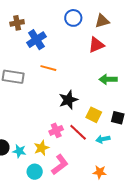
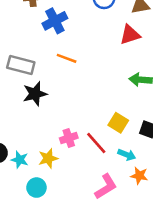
black star: (68, 100) -> (35, 94), moved
cyan arrow: (103, 139) -> (127, 155), turned -152
pink L-shape: (60, 165) -> (106, 187), moved
orange star: (100, 172) -> (139, 176), moved

